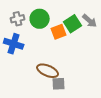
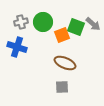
green square: (73, 24) -> (76, 27), turned -36
brown ellipse: (48, 71) -> (65, 63), moved

